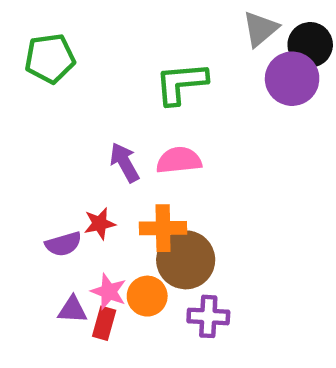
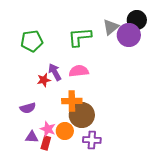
gray triangle: (260, 29) -> (111, 27), moved
green pentagon: (50, 58) -> (32, 41), moved
red star: (100, 224) -> (44, 80), moved

